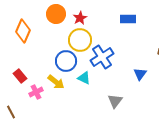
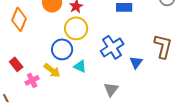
blue cross: (102, 57) -> (112, 47), moved

